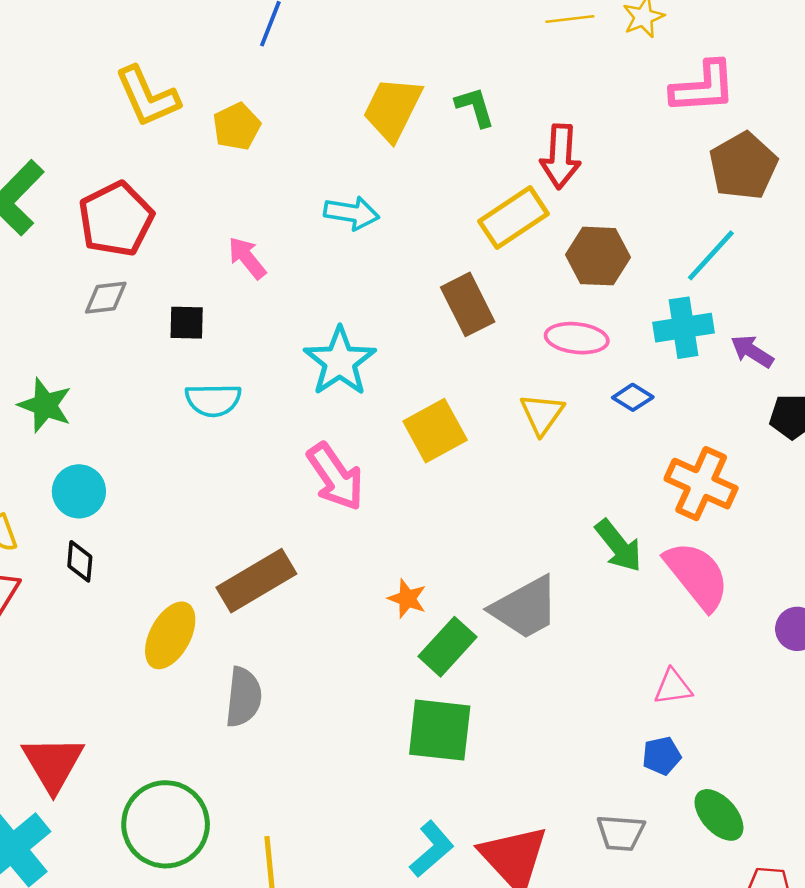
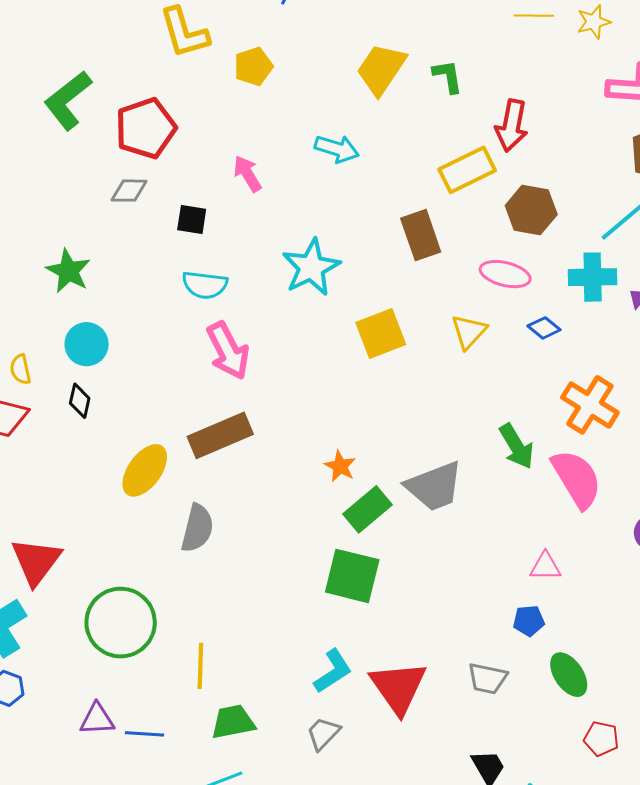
pink arrow: (335, 477) -> (228, 351), moved

